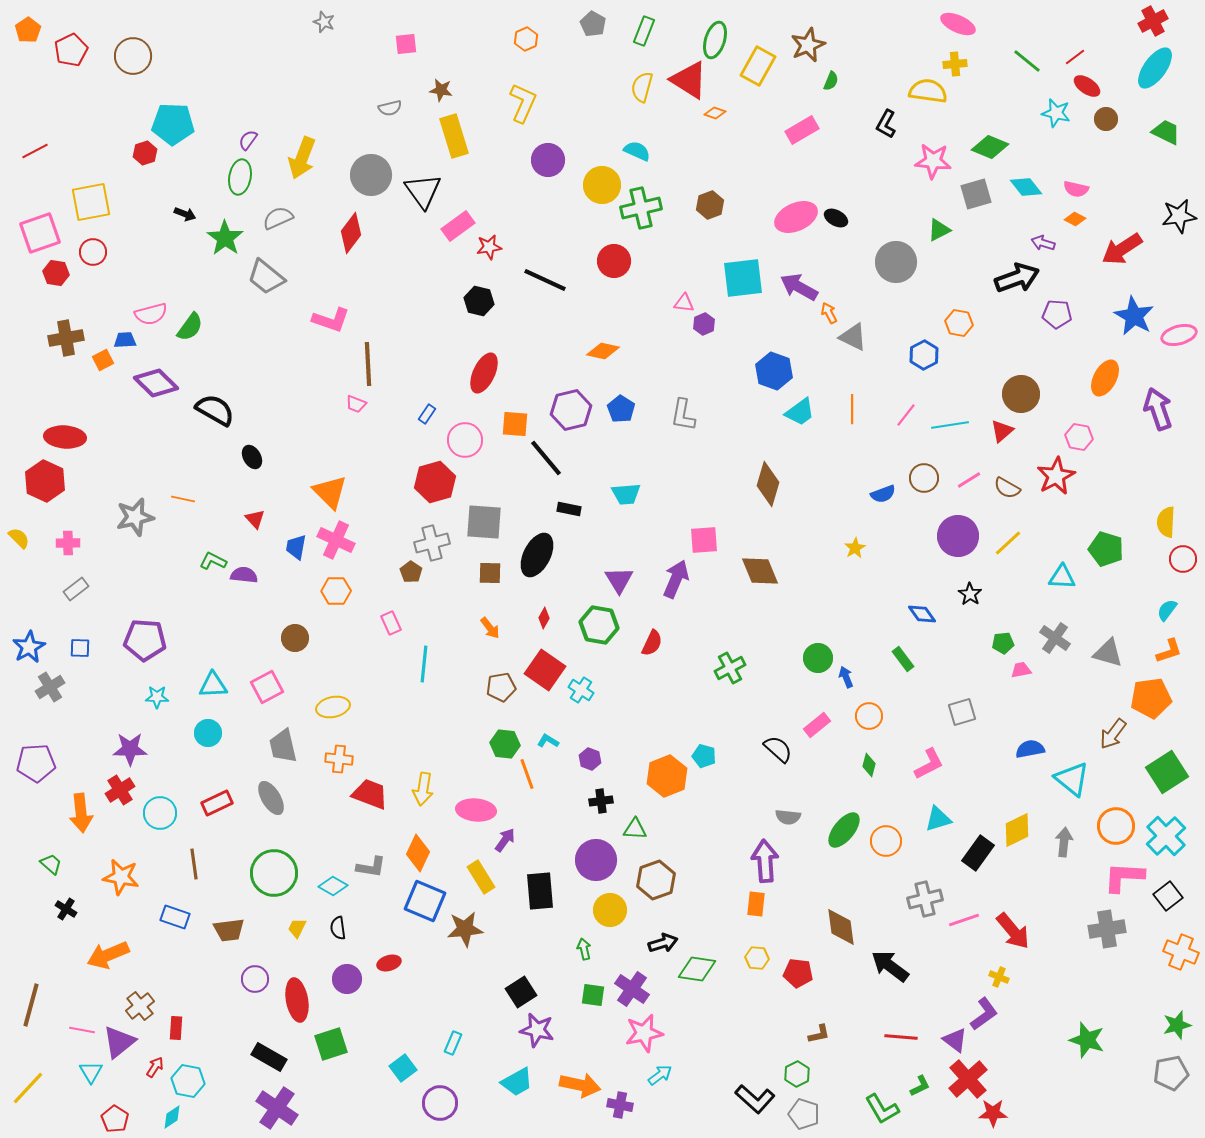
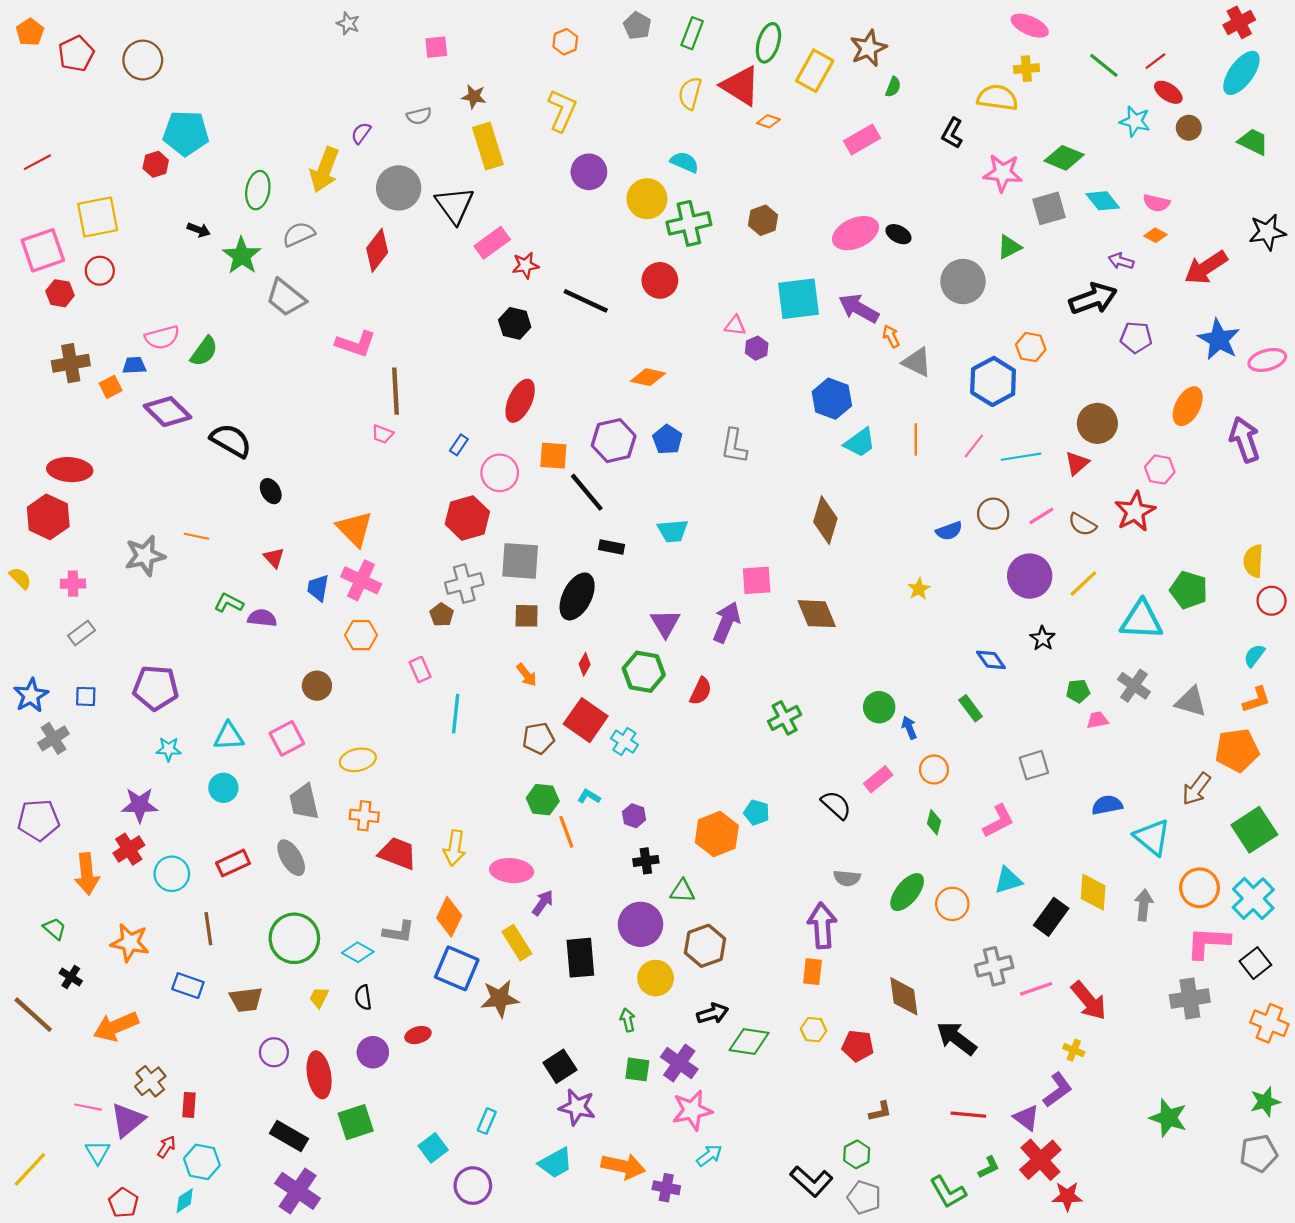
purple semicircle: (248, 140) -> (361, 133), moved
blue hexagon: (924, 355) -> (993, 381), size x1.5
cyan triangle: (1062, 577) -> (1141, 620), size x1.5
yellow diamond: (1017, 830) -> (1093, 892), turned -60
brown line: (31, 1005) -> (33, 1015), moved, turned -63

